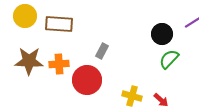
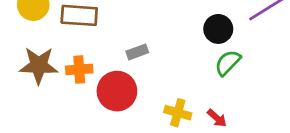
gray rectangle: (102, 51) -> (137, 52), turned 42

